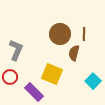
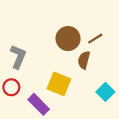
brown line: (84, 34) -> (95, 39), turned 56

